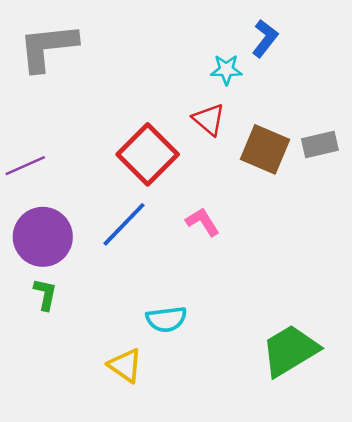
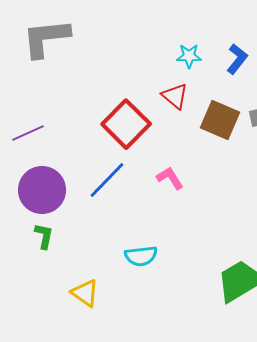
blue L-shape: (265, 38) -> (237, 59), moved
yellow triangle: (125, 365) -> (85, 293), moved

